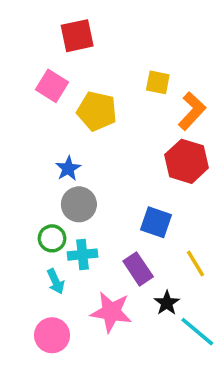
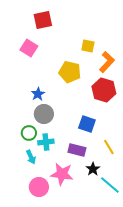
yellow pentagon: (97, 111) -> (70, 72), moved
purple rectangle: (138, 269) -> (77, 150), turned -42
pink circle: (52, 335) -> (39, 187), moved

